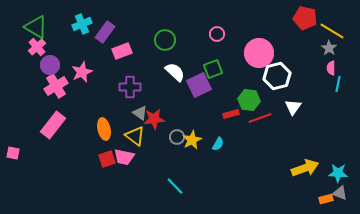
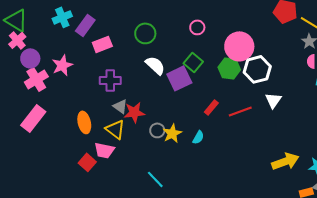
green square: (213, 69) -> (193, 62), turned -30
green hexagon: (249, 100) -> (229, 68), moved
red rectangle: (231, 114) -> (211, 107), turned -35
red square: (107, 159) -> (87, 162), moved, turned -30

